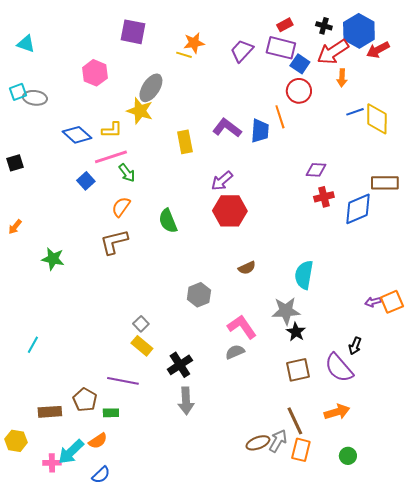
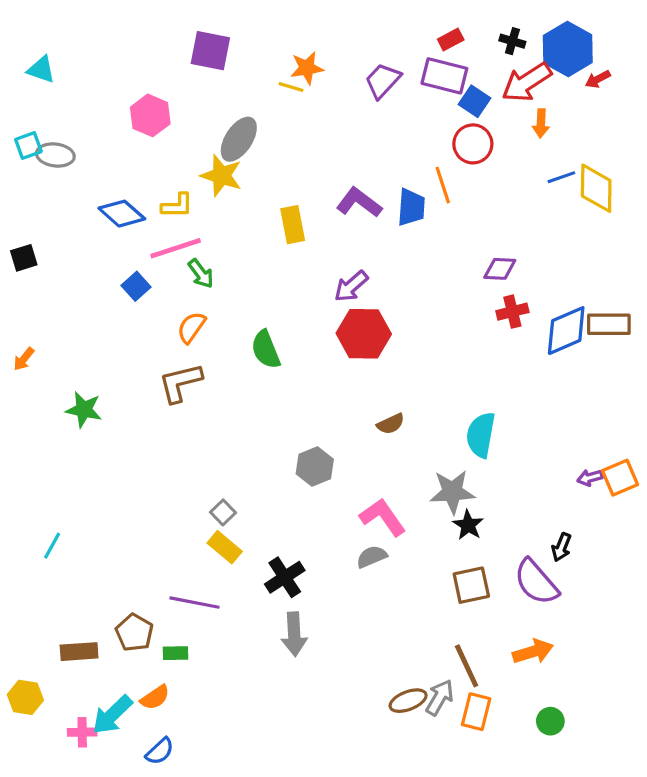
red arrow: (378, 50) -> (598, 79), size x0.7
brown rectangle: (385, 183) -> (609, 324), moved

